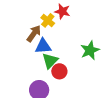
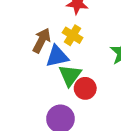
yellow cross: (48, 20) -> (73, 35), moved

